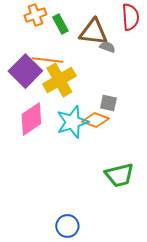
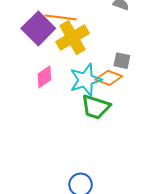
pink diamond: (31, 119) -> (44, 77), size x0.7
green trapezoid: (119, 175) -> (96, 107), moved, turned 32

